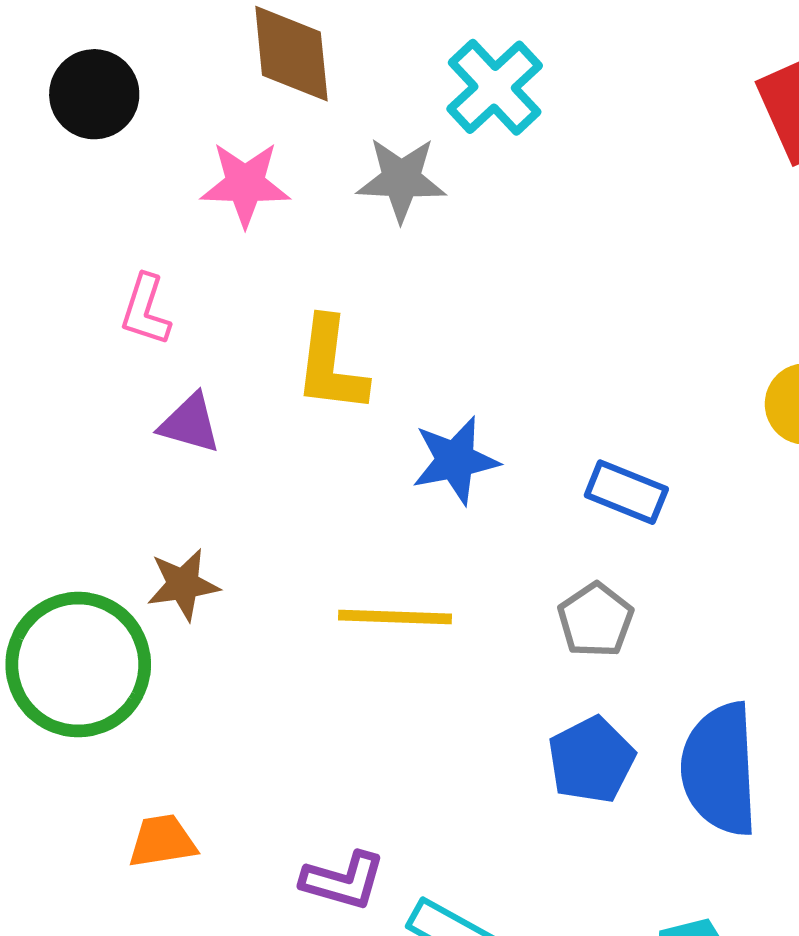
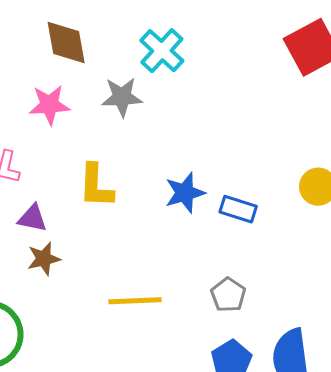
blue star: (455, 460) -> (185, 193), moved
blue rectangle: (626, 492) -> (238, 209), moved
brown star: (183, 585) -> (44, 259), moved

